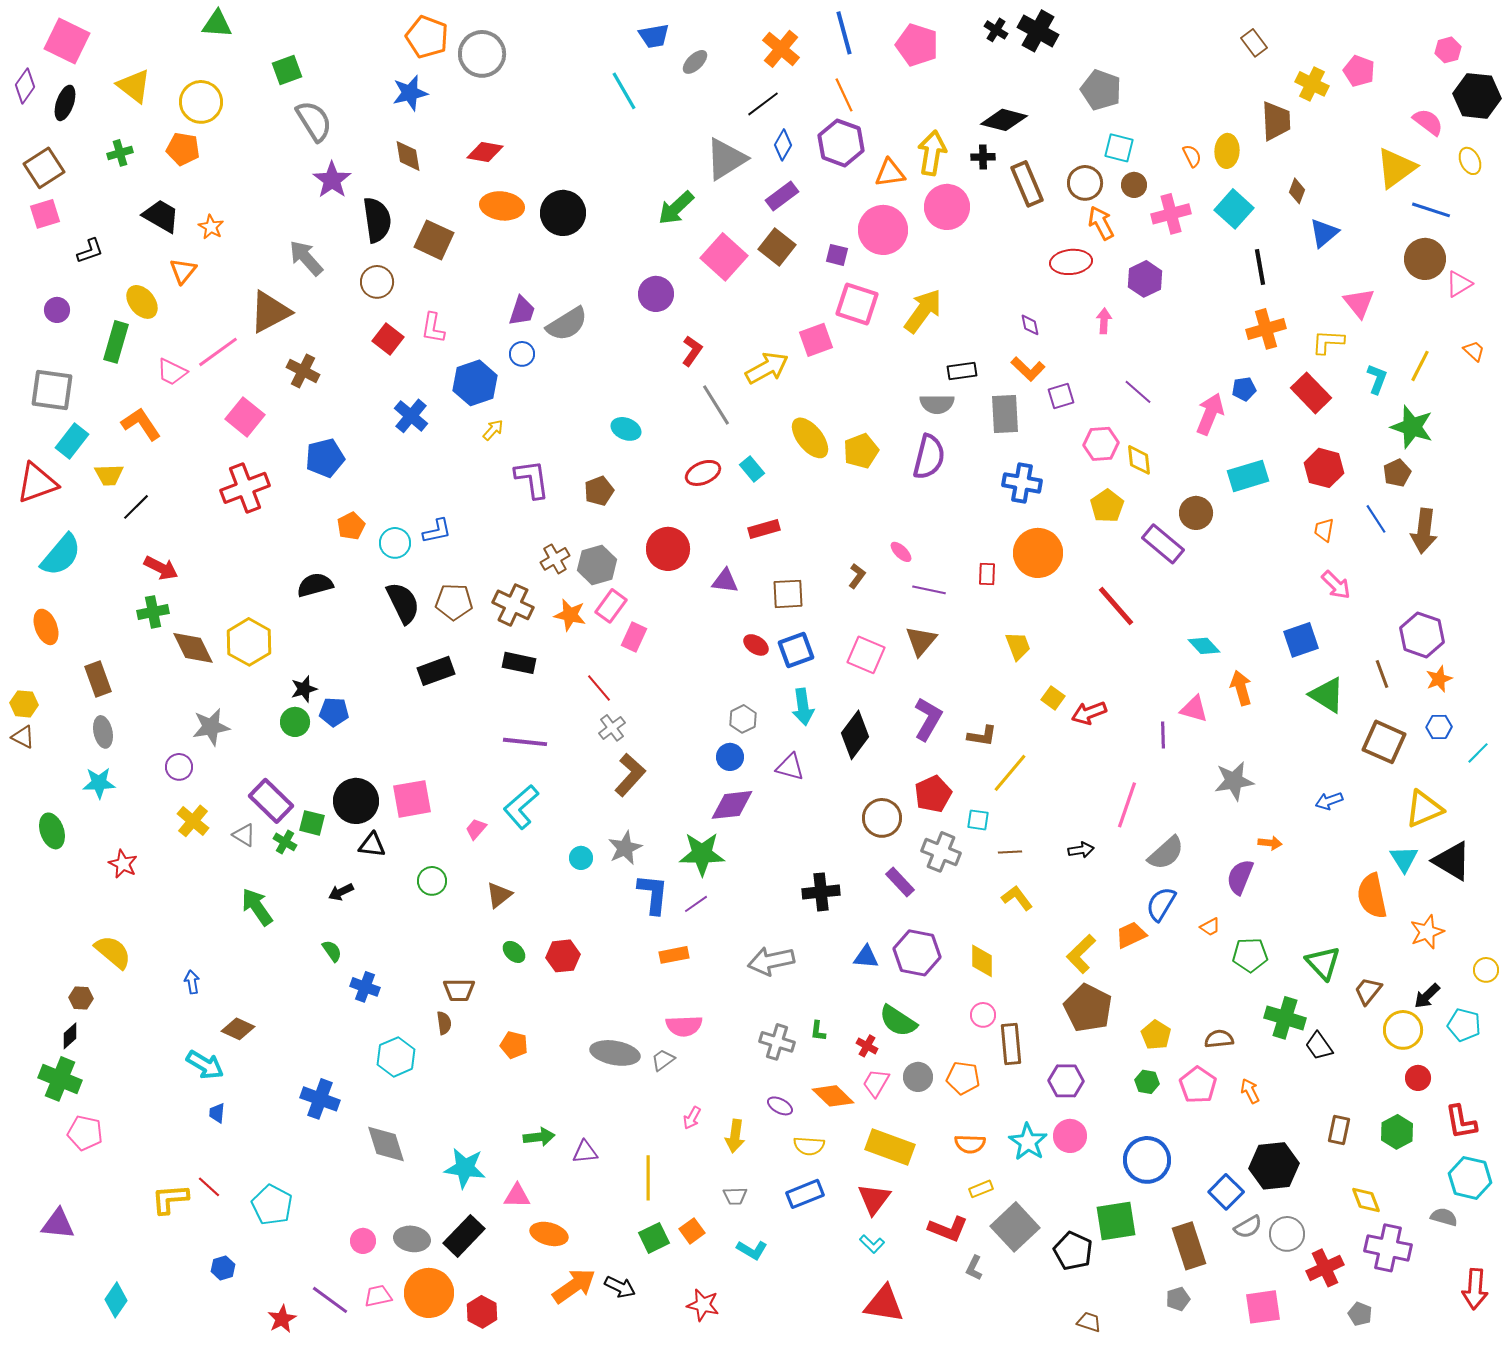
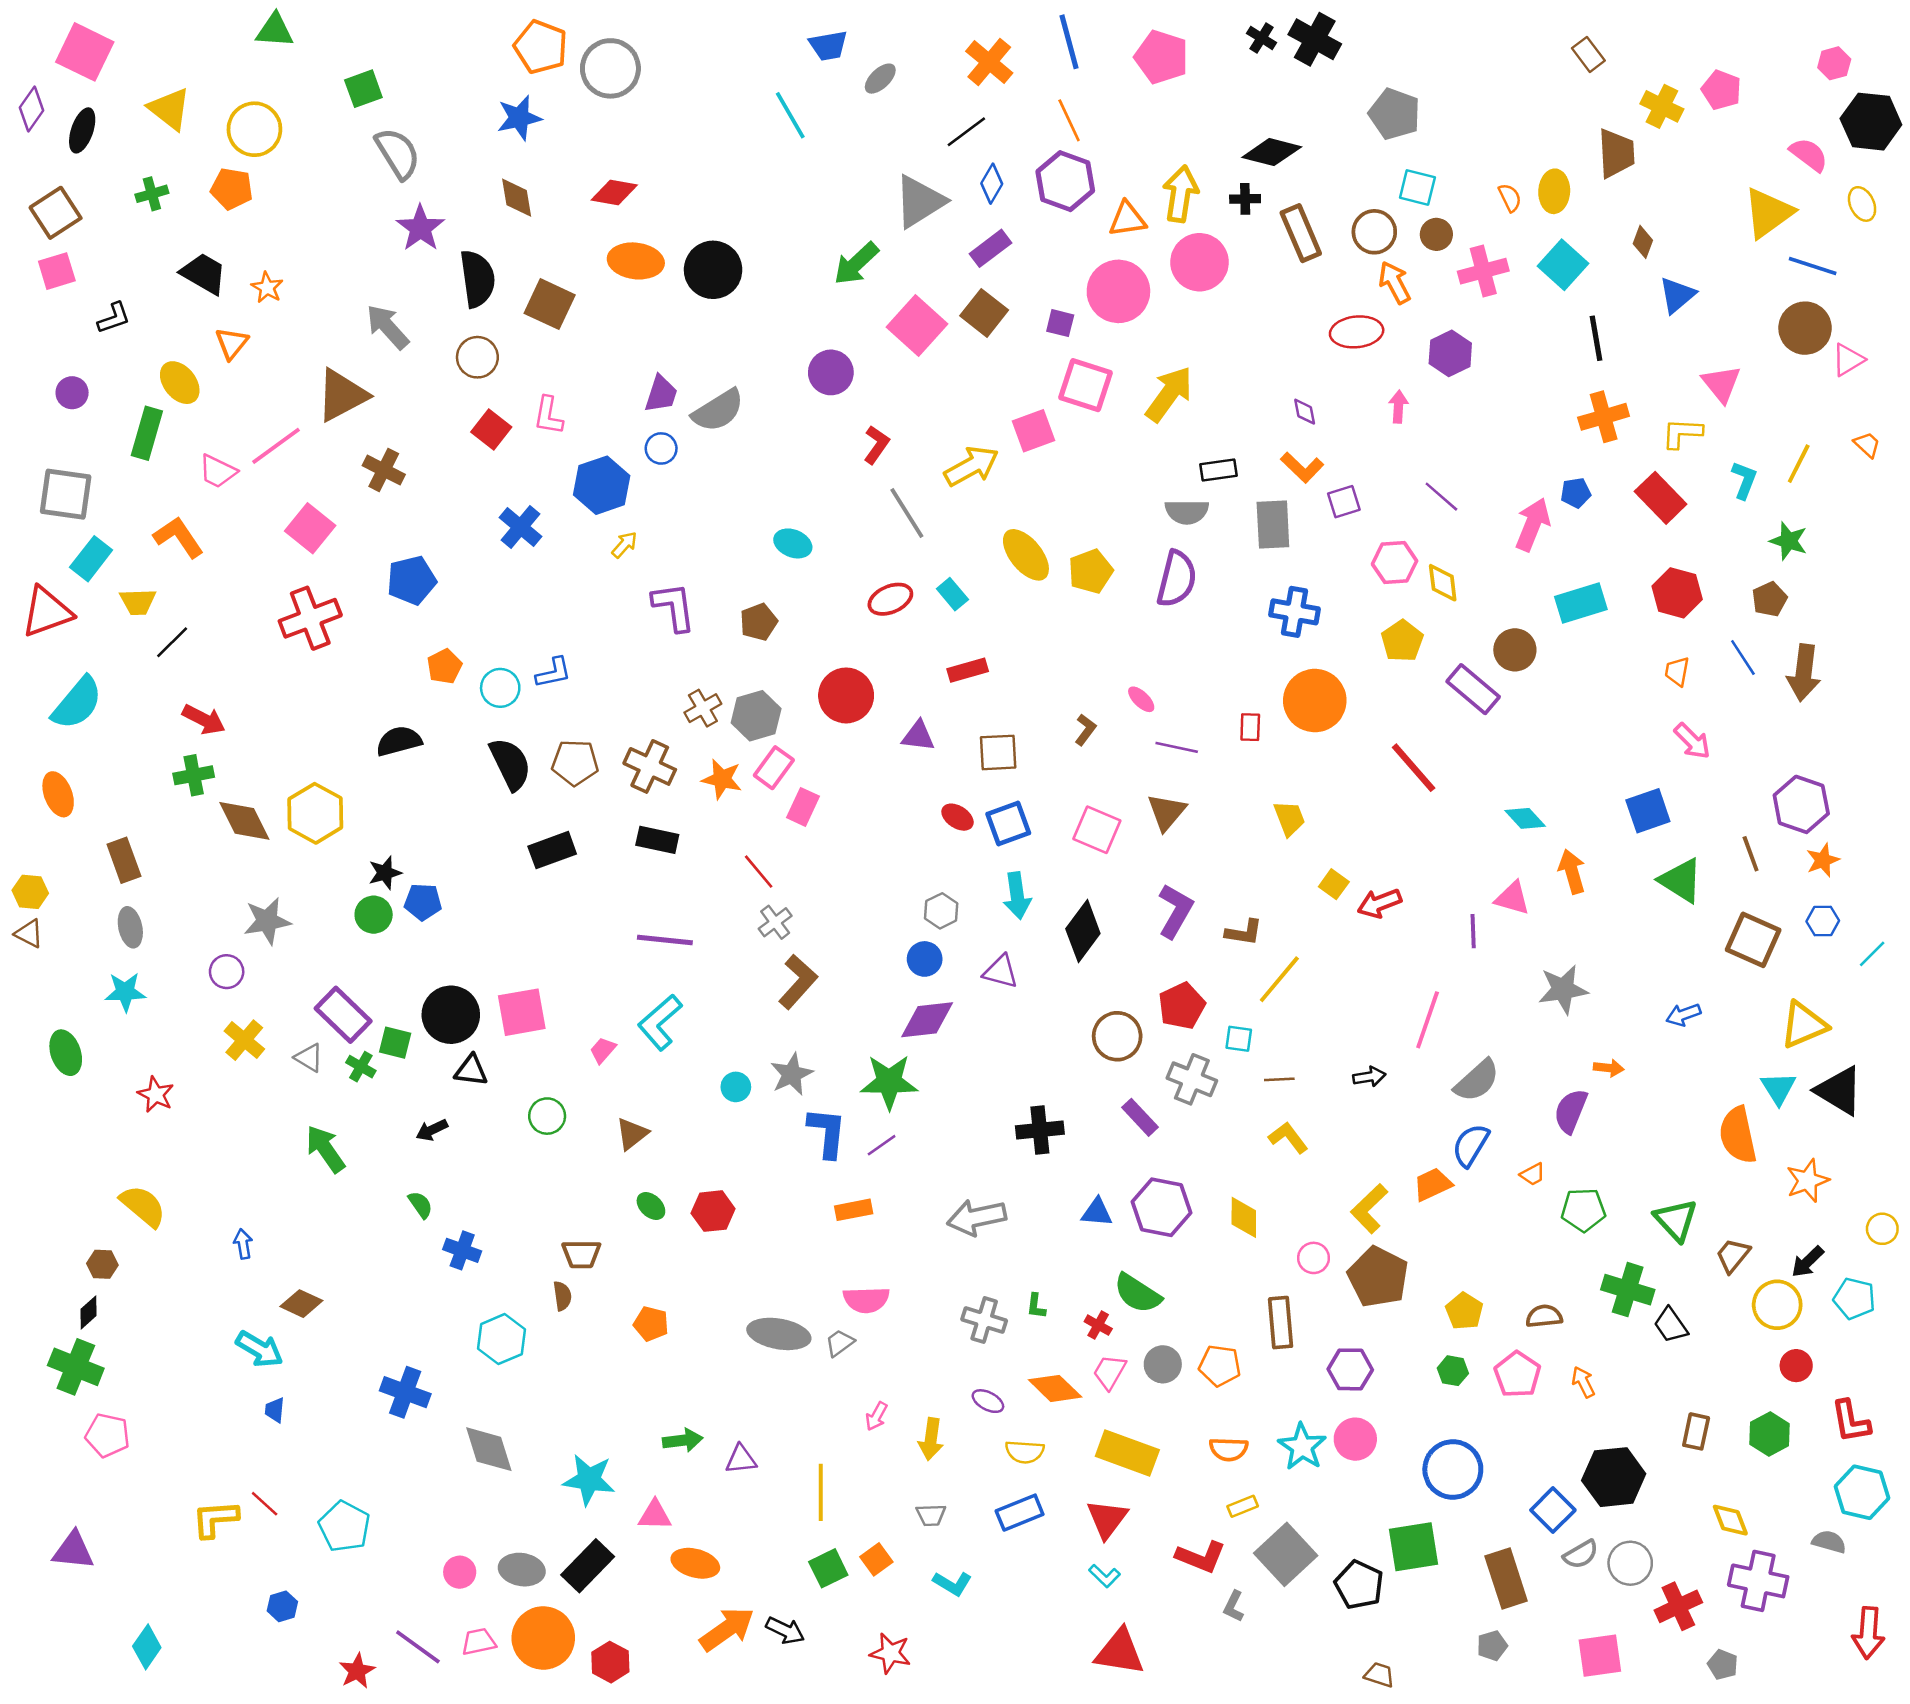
green star: (1412, 427) -> (1789, 541), size x0.7
pink circle: (983, 1015) -> (1314, 1258), moved

